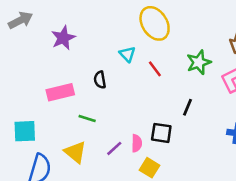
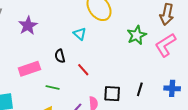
red line: (155, 69) -> (83, 70), moved
black line: (188, 107) -> (140, 89), moved

